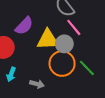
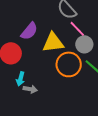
gray circle: (64, 44) -> (84, 44), moved
gray arrow: (37, 84) -> (30, 89), moved

